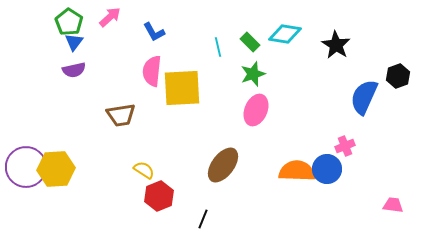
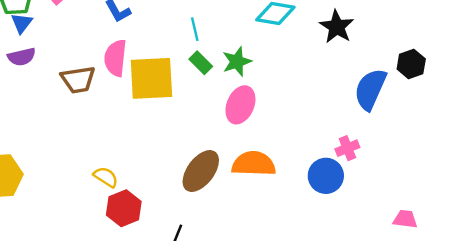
green rectangle: (250, 42) -> (201, 63), moved
brown trapezoid: (121, 115) -> (78, 80), moved
orange semicircle: (297, 171) -> (254, 164), moved

